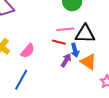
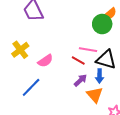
blue arrow: (75, 50) -> (100, 76), moved
orange triangle: (88, 62) -> (95, 95), moved

